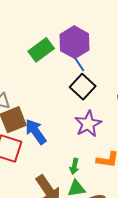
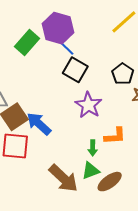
green arrow: (74, 166) -> (93, 148), moved

